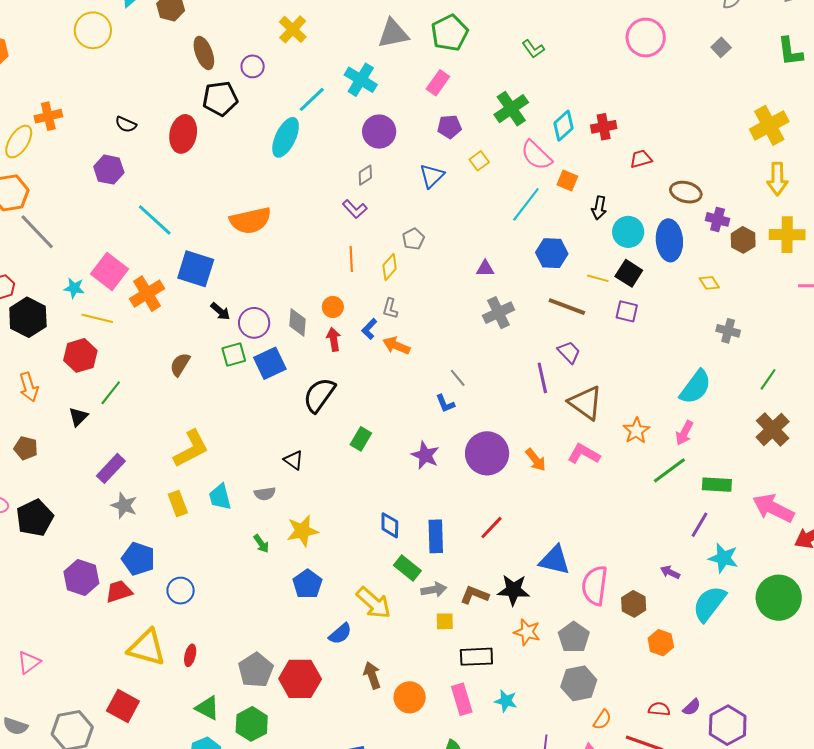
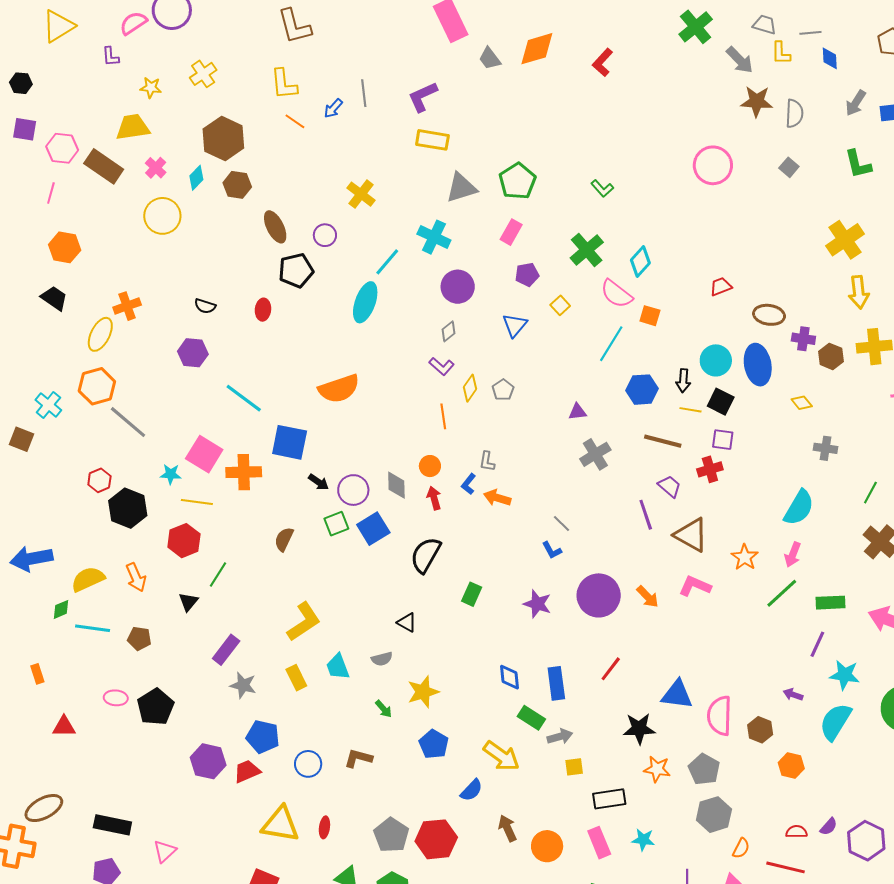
red cross: (604, 127) -> (710, 469), moved
red ellipse: (183, 134) -> (263, 310), size x0.6
black arrow: (599, 208) -> (683, 381), moved
yellow diamond: (390, 267) -> (470, 388), moved
orange cross: (147, 294) -> (244, 472), turned 36
brown L-shape: (474, 595) -> (358, 758), moved

